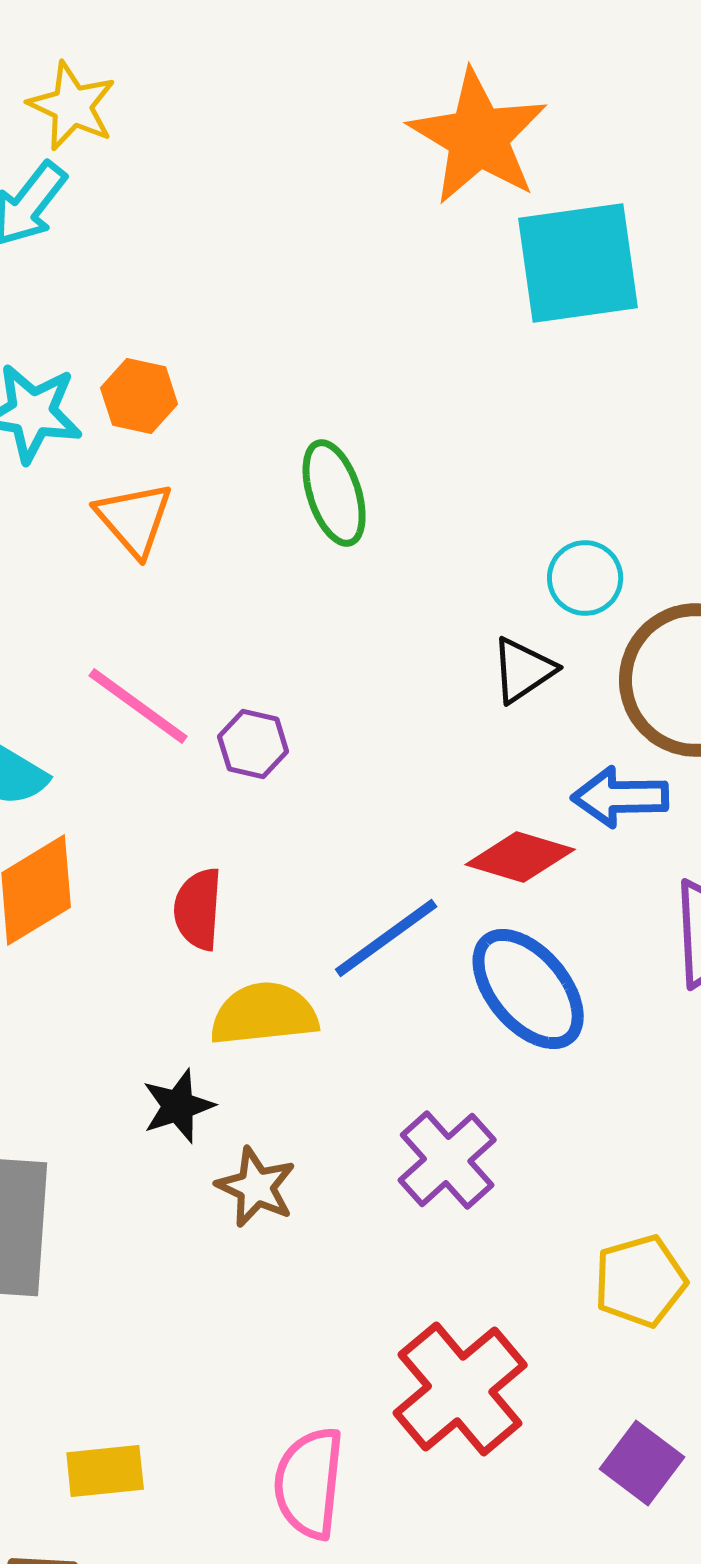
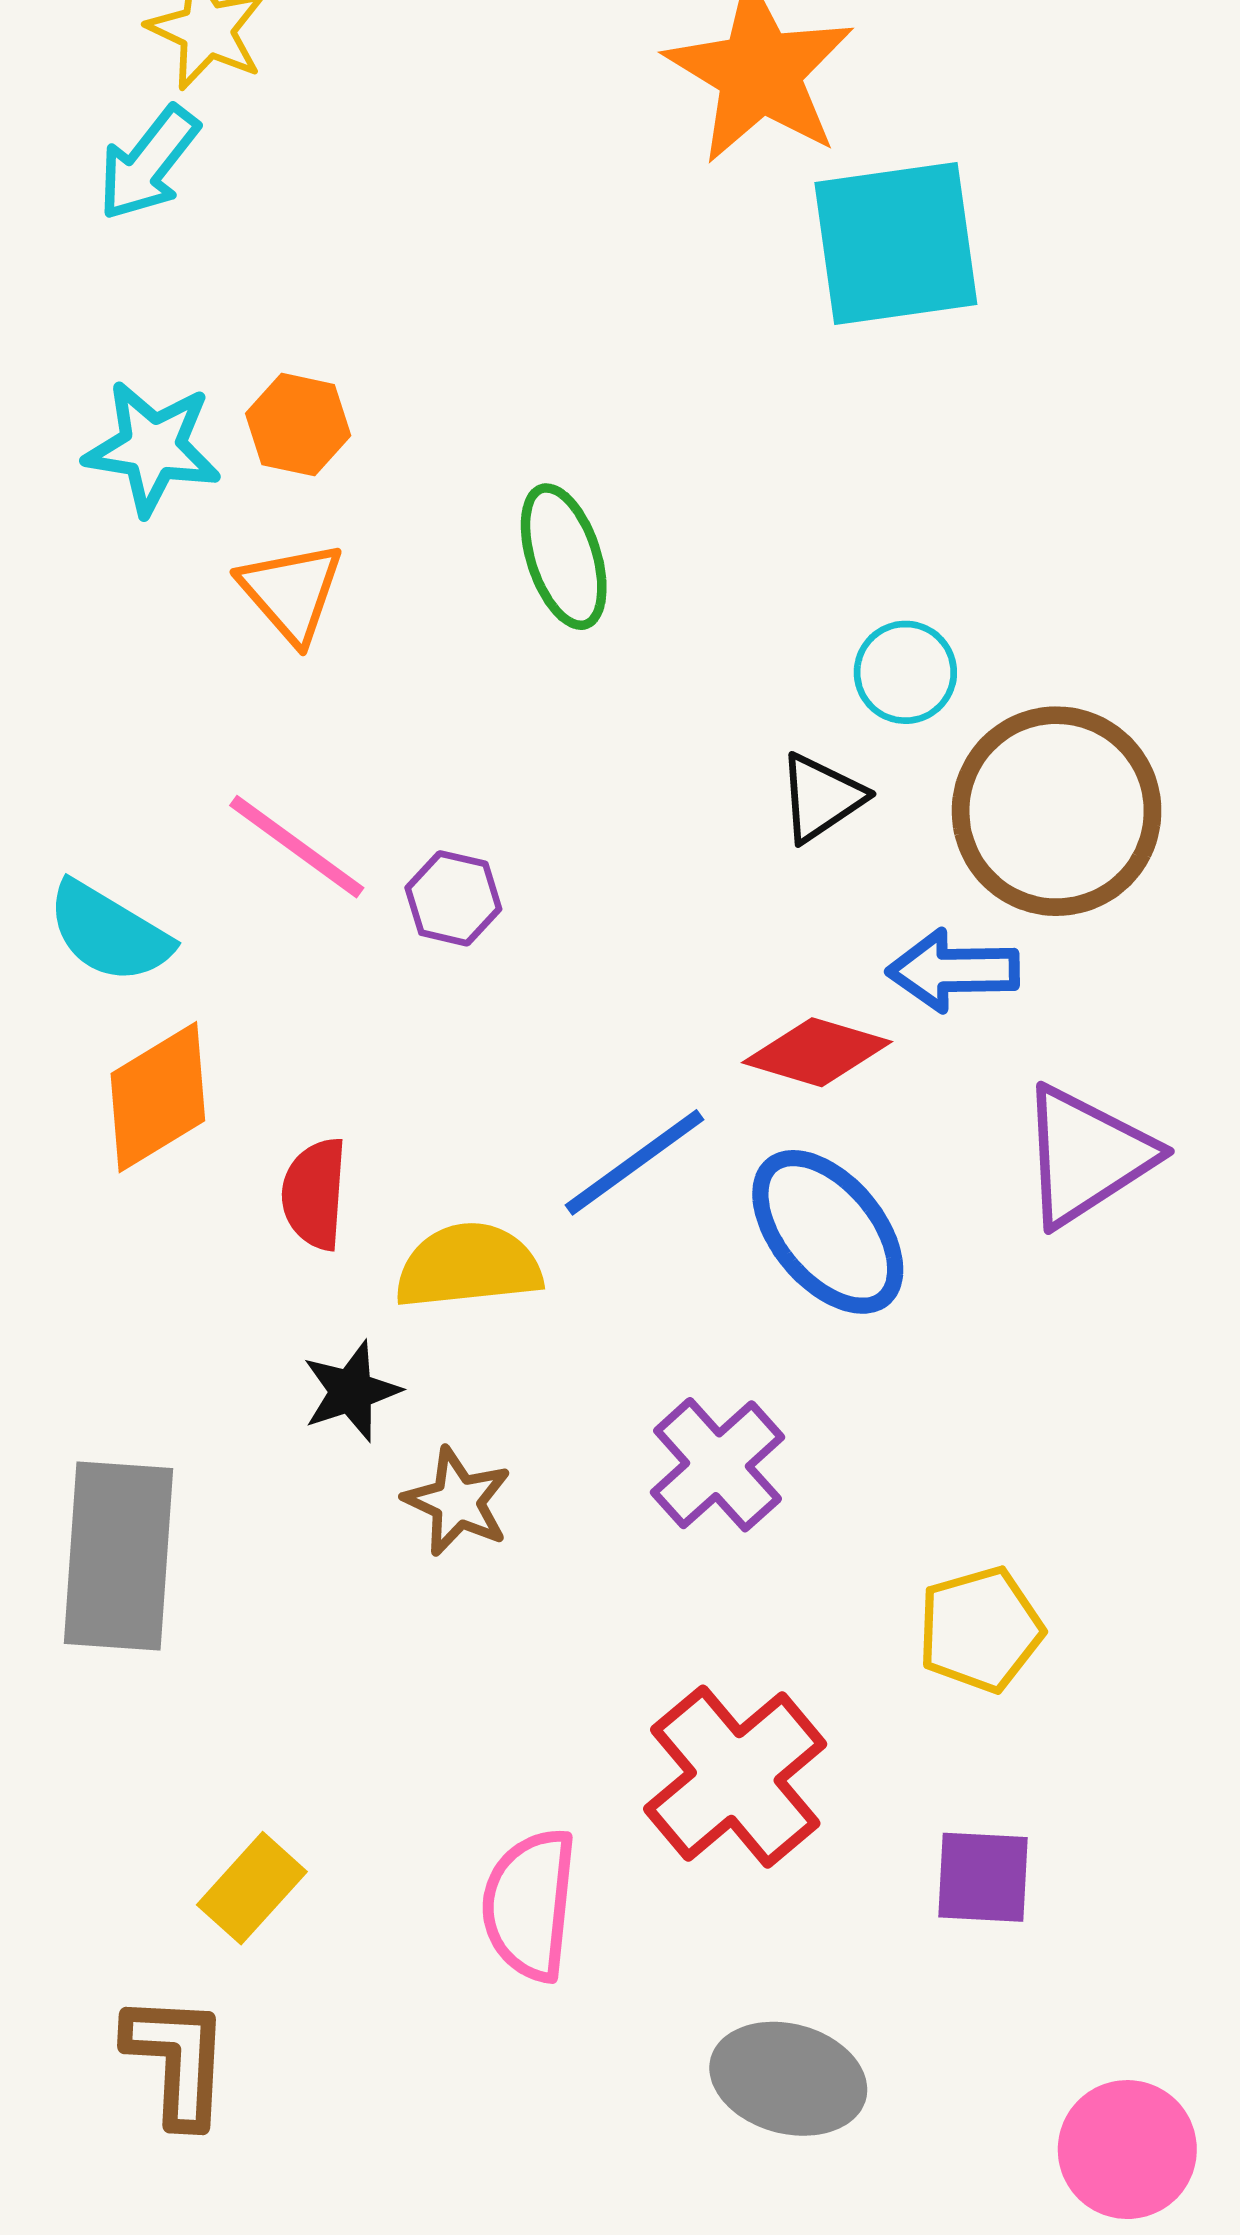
red semicircle: (198, 909) -> (315, 1194), moved
purple square: (642, 1463) -> (983, 1877), turned -34
yellow rectangle: (105, 1471) -> (252, 1888), turned -42

